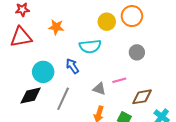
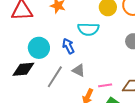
pink line: (119, 80) -> (105, 85), moved
gray triangle: (99, 89) -> (79, 70), moved

